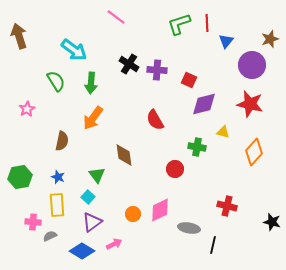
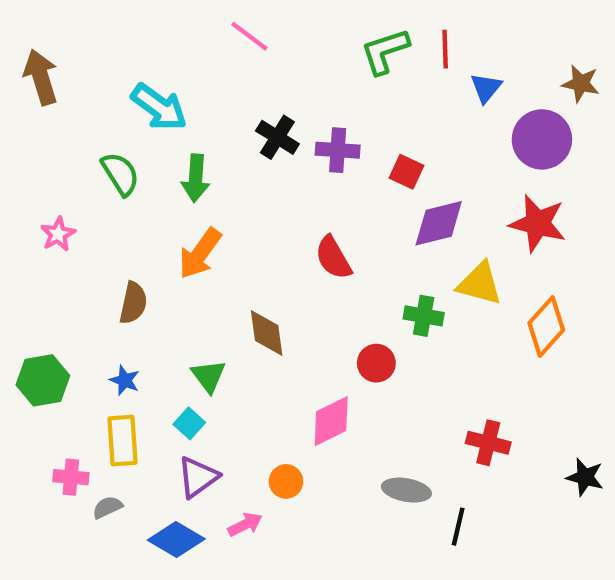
brown star: (270, 39) -> (581, 84), turned 30
yellow triangle: (223, 132) -> (480, 284), size x1.6
pink diamond: (160, 210) -> (331, 421), moved
orange circle: (133, 214) -> (286, 481), moved

